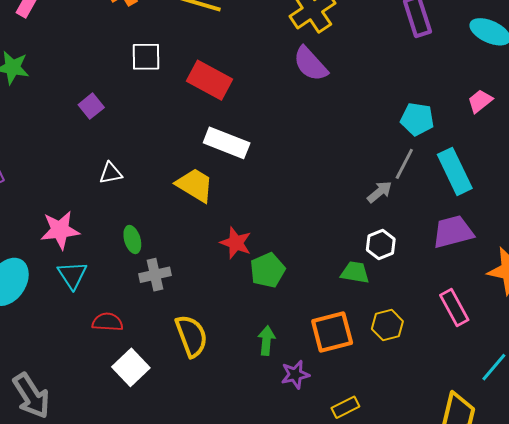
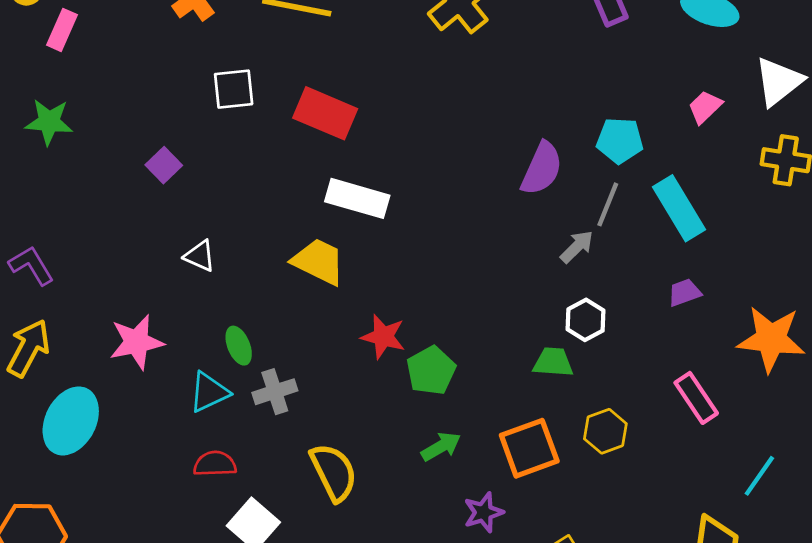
purple semicircle: (310, 64) -> (542, 168), moved, turned -108
white triangle: (111, 173) -> (200, 256), turned 40
purple trapezoid: (453, 232) -> (684, 293), size x0.6
cyan triangle: (72, 275) -> (209, 392), moved, turned 44
green arrow: (266, 341) -> (441, 446), moved, turned 60

